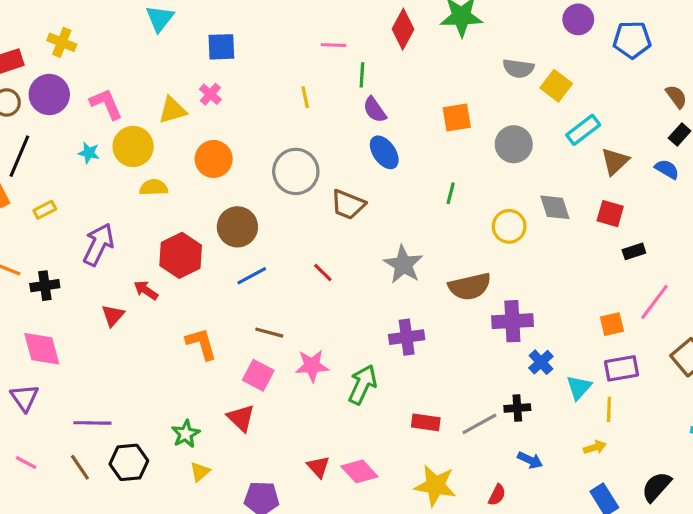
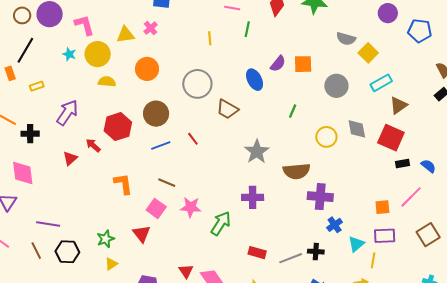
purple semicircle: (375, 110) -> (278, 64), moved, turned -114
blue semicircle: (667, 169) -> (428, 166), moved
red square: (610, 214) -> (391, 138), size x1.5
red line: (323, 273) -> (193, 139), moved

